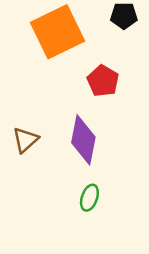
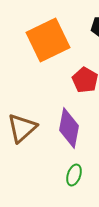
brown triangle: (26, 140) -> (22, 128), size x1.4

